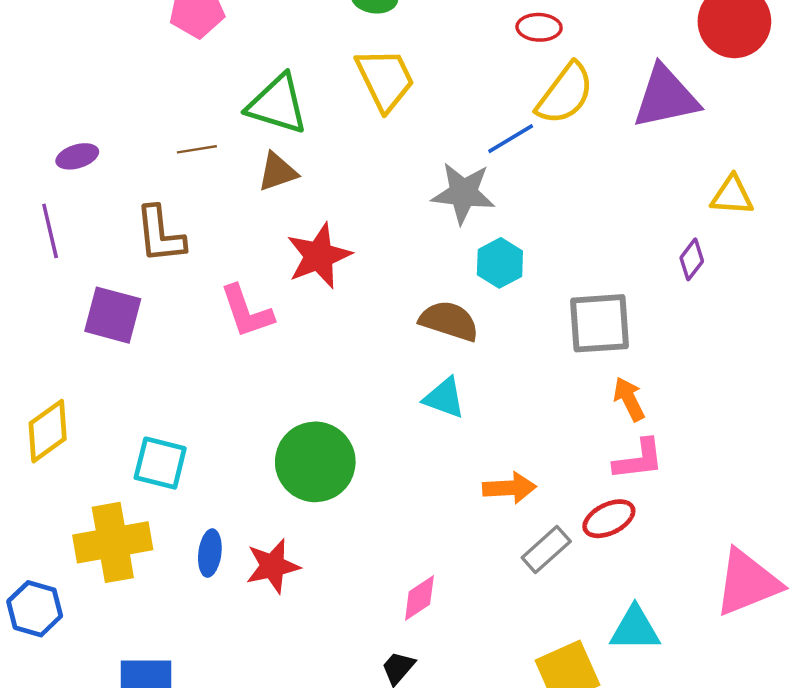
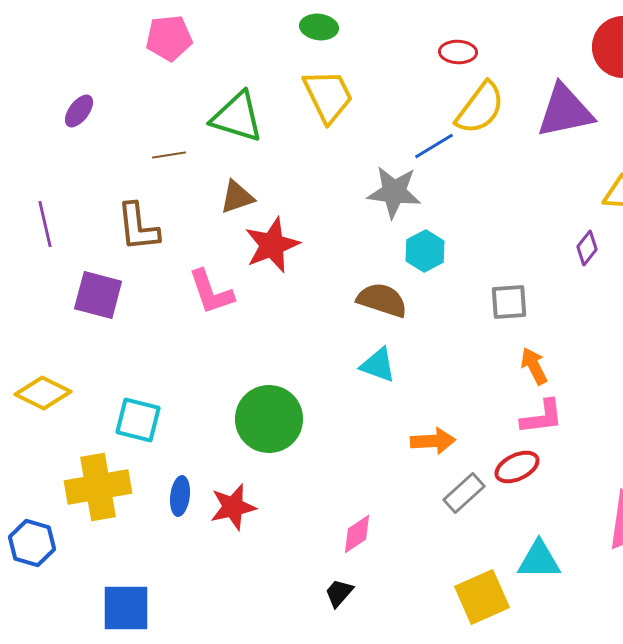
purple ellipse: (77, 156) -> (79, 111), moved, turned -36
brown triangle: (277, 172) -> (237, 197), moved
gray square: (599, 323) -> (509, 302), size x0.7
yellow diamond: (48, 431) -> (43, 393), turned 62

